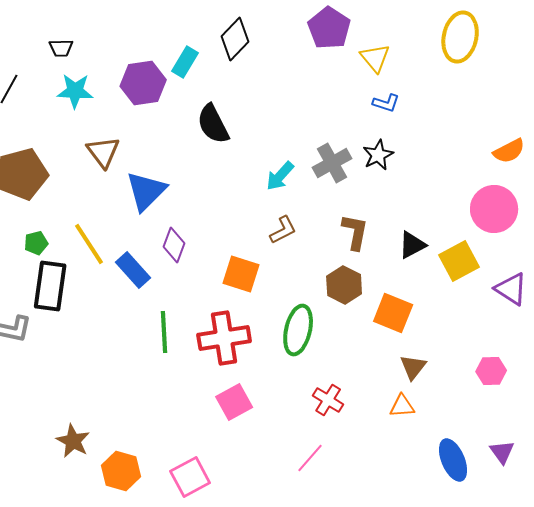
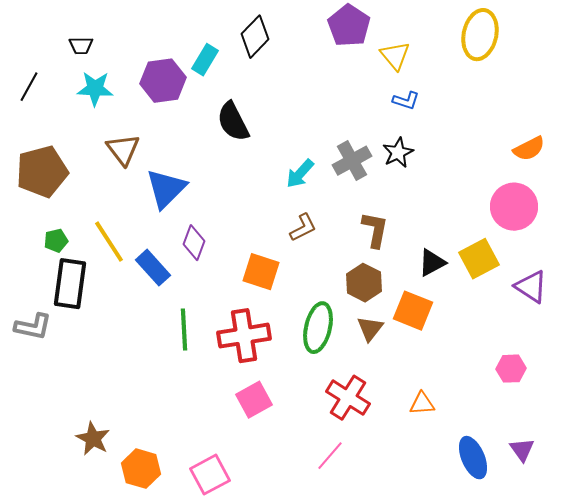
black triangle: (412, 245) -> (432, 263), moved
brown triangle: (413, 367) -> (370, 329), moved
red cross: (328, 400) -> (348, 398), size x1.4

